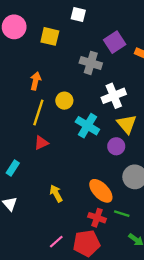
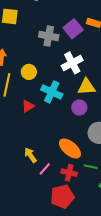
purple square: (115, 42) -> (73, 29), moved
yellow triangle: (127, 124) -> (86, 87), turned -48
red triangle: (41, 143) -> (28, 106), moved
pink line: (56, 242) -> (45, 169), moved

